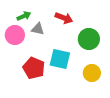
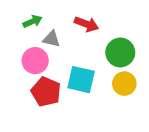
pink circle: (15, 35) -> (35, 61), moved
yellow circle: (92, 73) -> (124, 84), moved

